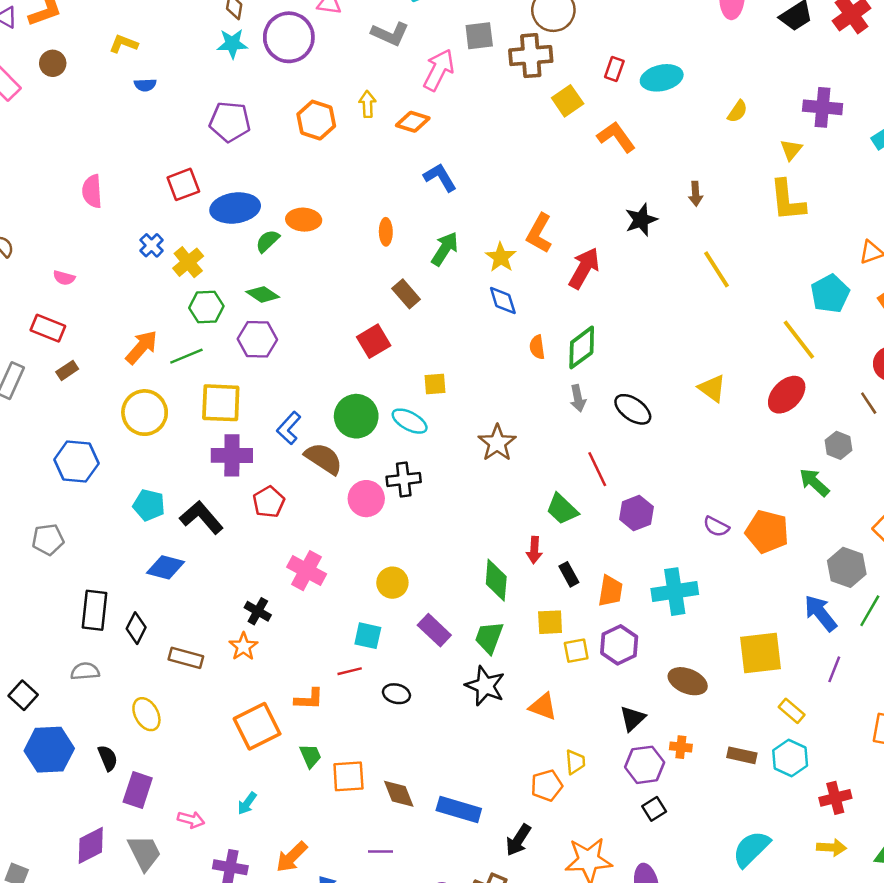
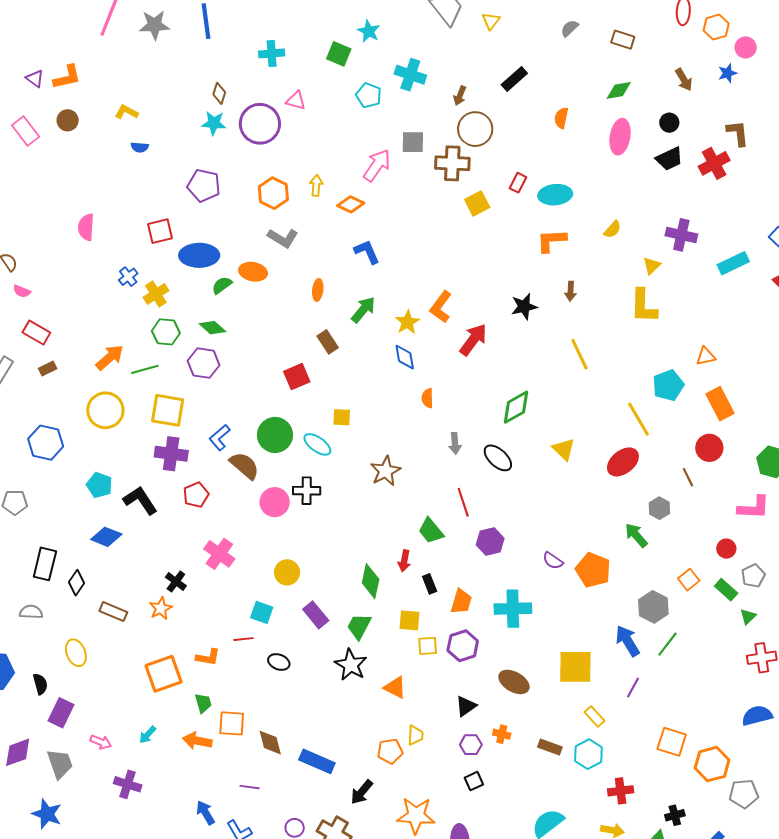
gray L-shape: (390, 34) -> (283, 238), moved
orange L-shape: (616, 137) -> (551, 241), moved, turned -64
pink semicircle: (64, 278) -> (22, 291), moved
green diamond: (582, 347) -> (516, 407), moved
purple hexagon: (645, 765) -> (471, 745), size x0.7
orange arrow: (292, 857) -> (197, 741), moved, turned 48

